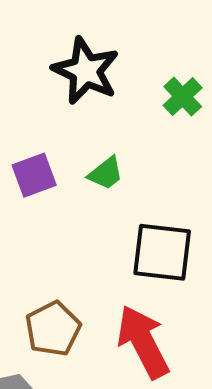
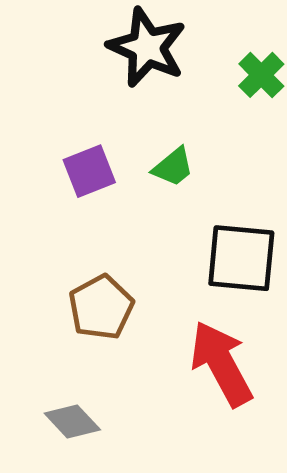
brown pentagon: (53, 329) -> (101, 307), moved

